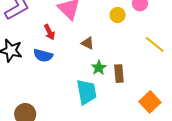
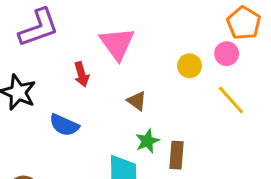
yellow line: (155, 44) -> (231, 100), moved
blue semicircle: (43, 55) -> (64, 125), moved

